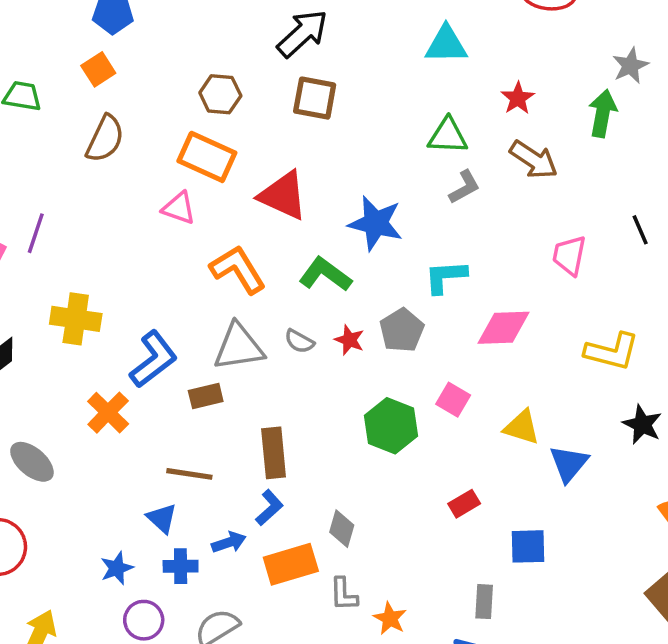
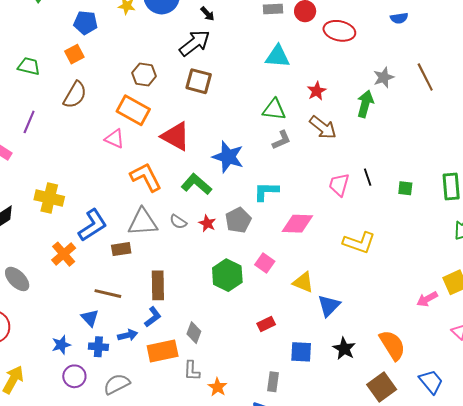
black line: (640, 230) -> (368, 177), moved
purple line: (36, 233) -> (29, 122), moved
black star: (642, 424) -> (344, 349), moved

